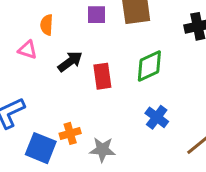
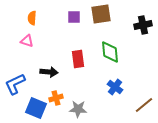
orange semicircle: (47, 25) -> (32, 18), moved
black arrow: (70, 62) -> (49, 72), moved, turned 42
green diamond: (149, 66) -> (110, 52), turned -70

